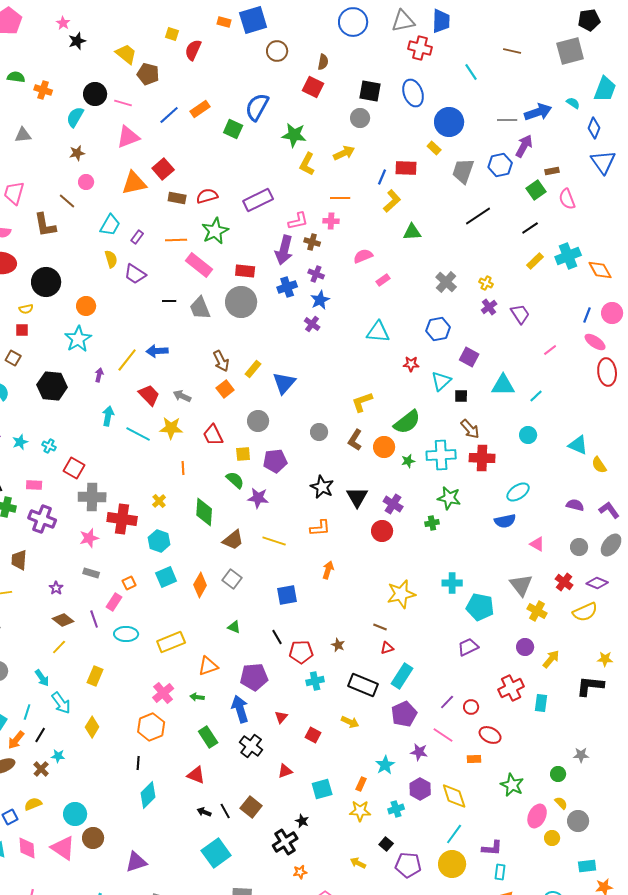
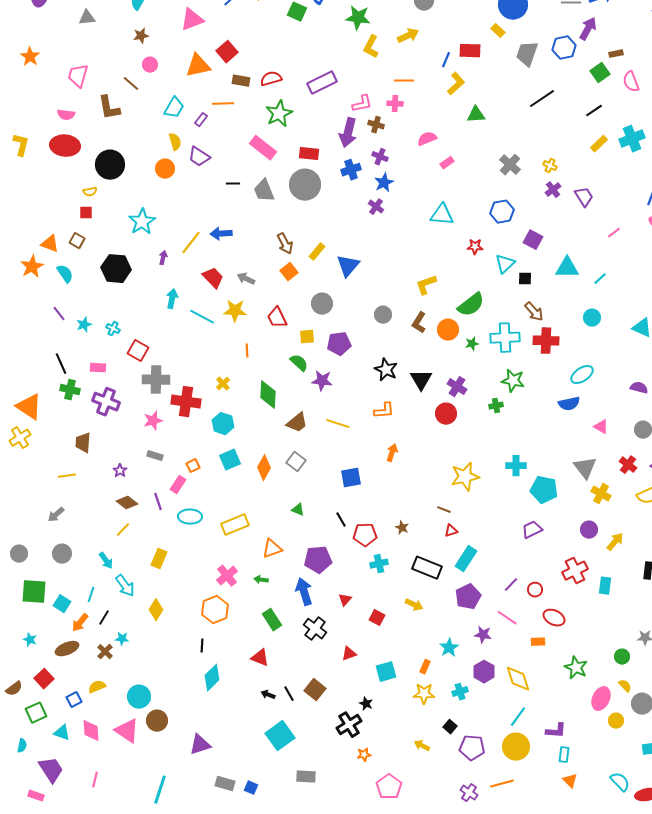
orange line: (176, 240) -> (223, 104), moved
orange circle: (86, 306) -> (165, 169), moved

